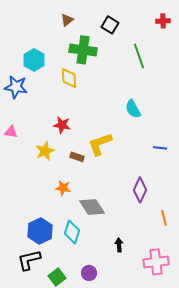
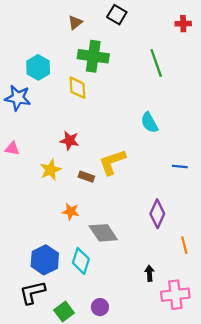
black square: (110, 25) -> (117, 15), moved
black arrow: (119, 245) -> (149, 273), moved

